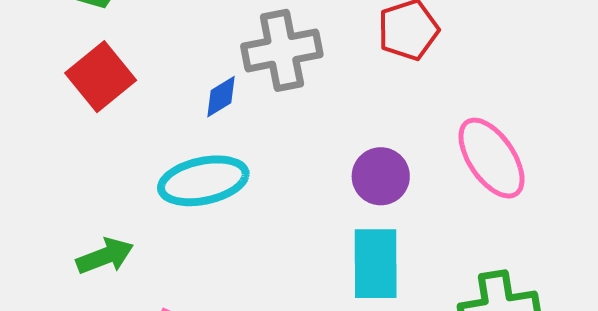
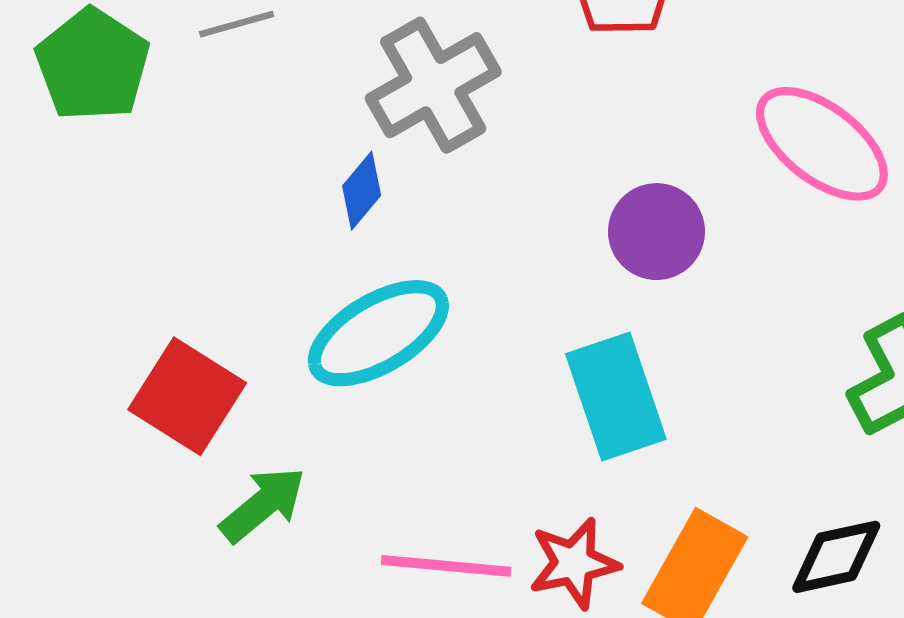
red square: (101, 77) -> (187, 396), moved
cyan rectangle: (376, 264) -> (616, 396), moved

